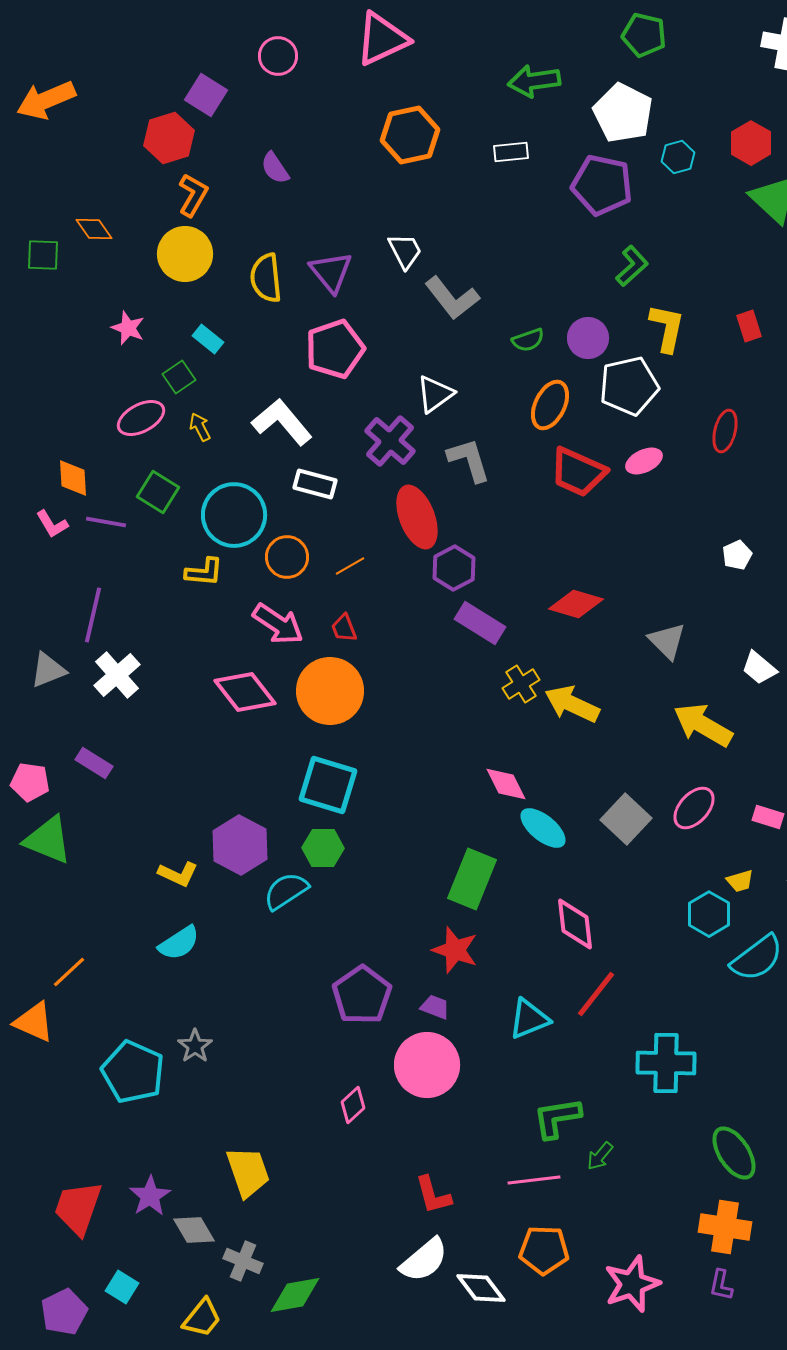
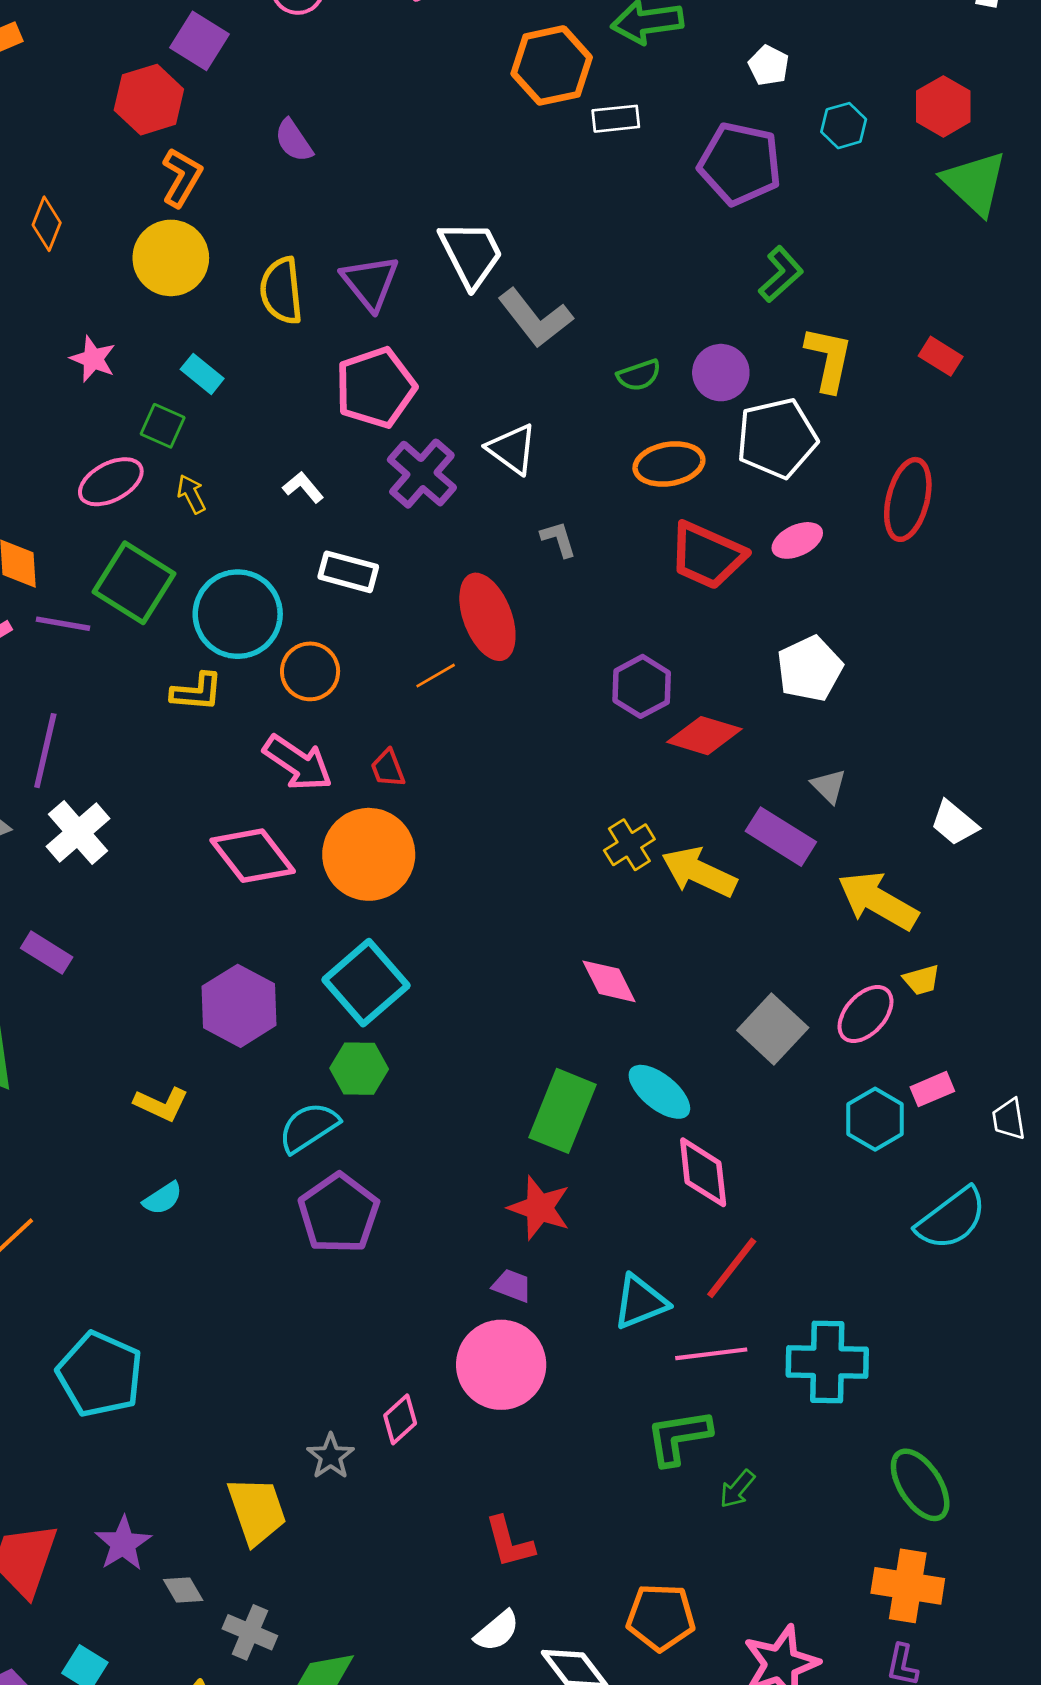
white pentagon: (623, 113) -> (769, 65), size x0.5
orange hexagon: (410, 135) -> (552, 65), moved
orange diamond: (94, 229) -> (47, 224), turned 57
white trapezoid: (405, 251) -> (471, 254), size x1.4
red rectangle: (749, 326) -> (941, 356), turned -40
green square: (179, 377) -> (163, 426), turned -32
white triangle: (435, 394) -> (512, 449), turned -48
orange ellipse: (550, 405) -> (669, 464), turned 54
white L-shape: (282, 422) -> (303, 487), size x0.5
red ellipse: (725, 431) -> (908, 499), size x1.4
purple cross: (390, 441) -> (422, 474), moved
gray L-shape: (469, 460) -> (558, 539), size x0.6
green square: (158, 492) -> (134, 583), size x1.4
white pentagon: (737, 555) -> (810, 669), moved, size x1.6
orange line: (350, 566) -> (436, 676), moved
purple hexagon: (454, 568) -> (642, 686), moved
purple rectangle: (480, 623) -> (781, 837), moved
gray triangle: (667, 641) -> (829, 786), size x0.7
cyan square: (328, 785) -> (366, 983), turned 32
pink rectangle: (768, 817) -> (932, 1089), moved, turned -40
cyan ellipse: (543, 828) -> (659, 1092), moved
purple hexagon: (240, 845) -> (239, 1006), moved
yellow trapezoid: (740, 881) -> (921, 980), moved
cyan hexagon: (709, 914) -> (875, 1119), moved
cyan semicircle: (179, 943) -> (163, 1198), size x0.7
purple pentagon: (362, 995) -> (339, 1213), moved
gray star: (195, 1046) -> (331, 1456), moved
pink line: (534, 1180) -> (711, 1354), moved
gray diamond: (194, 1230) -> (183, 1590), size x0.7
white semicircle: (424, 1260) -> (497, 1631), size x0.7

